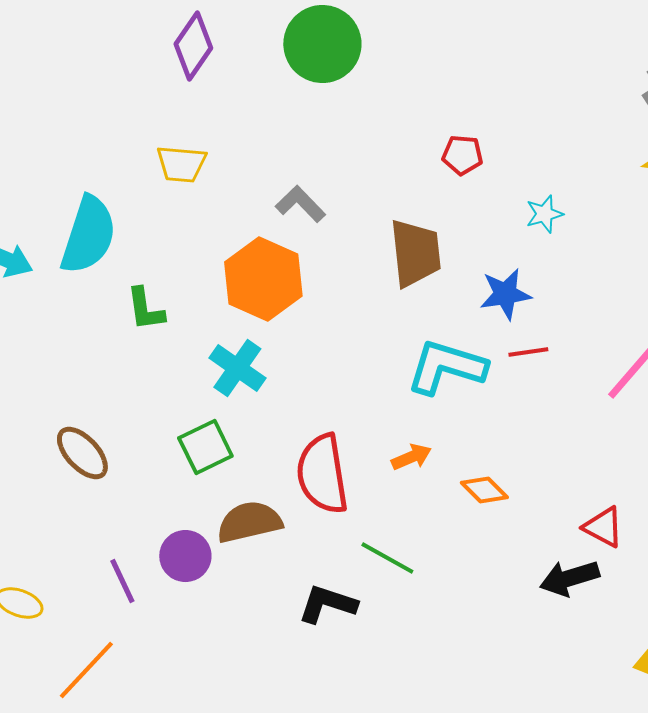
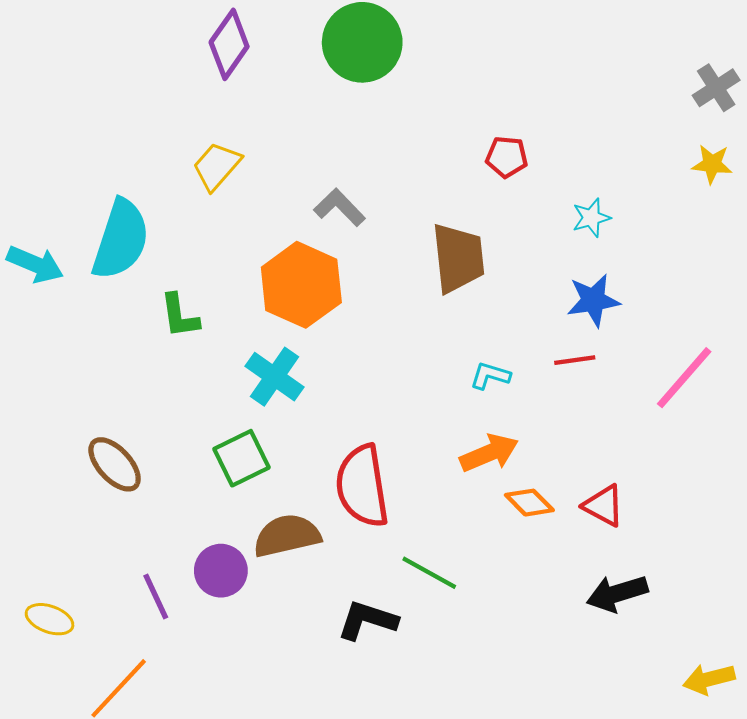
yellow trapezoid: (181, 164) -> (217, 166), turned 126
blue star: (505, 294) -> (593, 300), moved
cyan L-shape: (446, 367) -> (490, 376), size x0.5
orange arrow: (411, 457) -> (489, 453), moved, size x1.4
red triangle: (603, 527) -> (604, 506), moved

